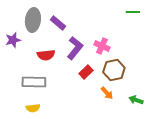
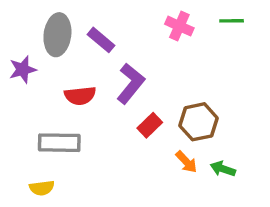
pink cross: (102, 46) -> (179, 26), moved
green arrow: (136, 100) -> (223, 169), moved
yellow semicircle: (33, 108) -> (42, 188), moved

